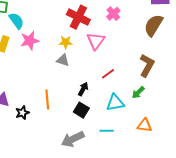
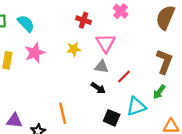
red cross: (78, 17) -> (83, 20), size x0.6
cyan semicircle: (16, 21) -> (26, 23), moved
gray triangle: (63, 60) -> (102, 67), moved
black arrow: (83, 89) -> (98, 88), moved, turned 104
black square: (81, 110) -> (112, 118), moved

